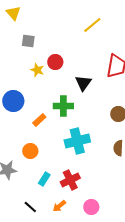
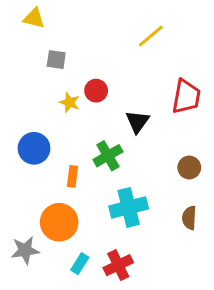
yellow triangle: (13, 13) -> (34, 18), turned -35
green cross: (63, 106) -> (108, 156), turned -30
orange rectangle: (39, 120) -> (72, 176), turned -40
orange circle: (30, 151) -> (59, 222), size x1.6

